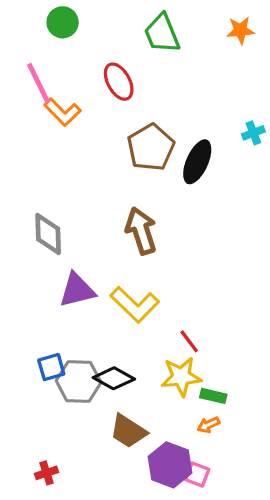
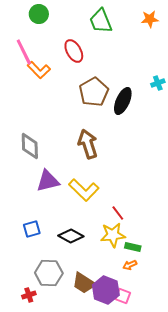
gray hexagon: (79, 381) -> (49, 273), moved
brown trapezoid: (128, 431) -> (84, 283), moved

